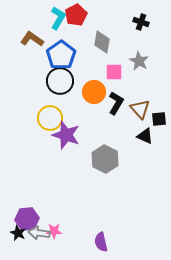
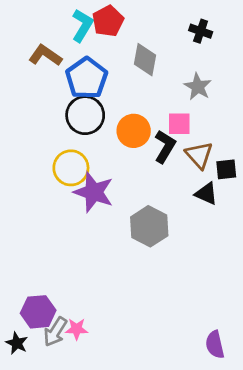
pink square: (114, 72) -> (179, 124), moved
black star: (18, 233) -> (17, 343), moved
gray arrow: (39, 233) -> (55, 332), turned -65
purple semicircle: (101, 242) -> (215, 345), moved

